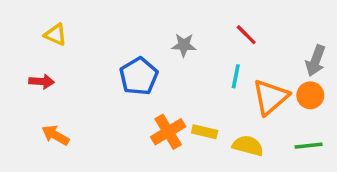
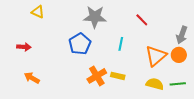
yellow triangle: (55, 35) -> (38, 12), moved
gray star: (184, 45) -> (95, 17), moved, size x1.6
cyan line: (236, 76) -> (121, 44), moved
yellow semicircle: (248, 146) -> (155, 84), moved

